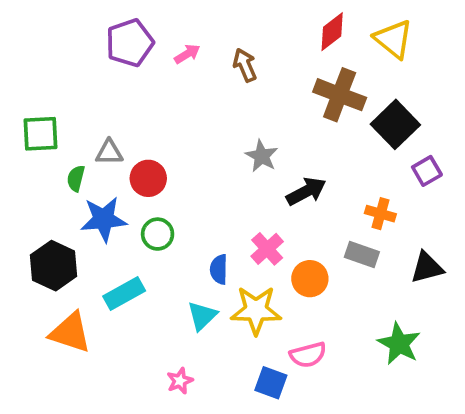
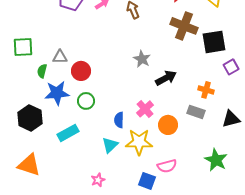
black square: (395, 124) -> (214, 42), turned 35
orange triangle: (70, 333) -> (29, 165), moved

